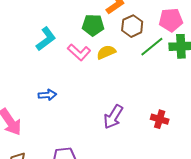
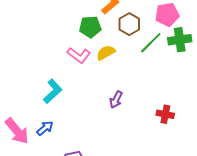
cyan L-shape: (46, 39) -> (53, 91), moved
blue arrow: (47, 95) -> (45, 128), moved, turned -30
purple arrow: (113, 117) -> (116, 100), moved, size x0.7

